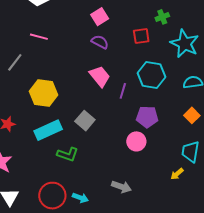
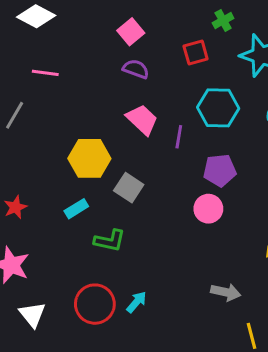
yellow hexagon: (44, 93) -> (89, 158), moved
cyan rectangle: (48, 130) -> (76, 209), size x0.6
gray arrow: (121, 187) -> (226, 292), moved
cyan arrow: (80, 198) -> (136, 302), turned -63

